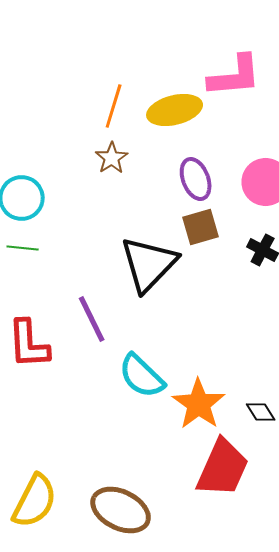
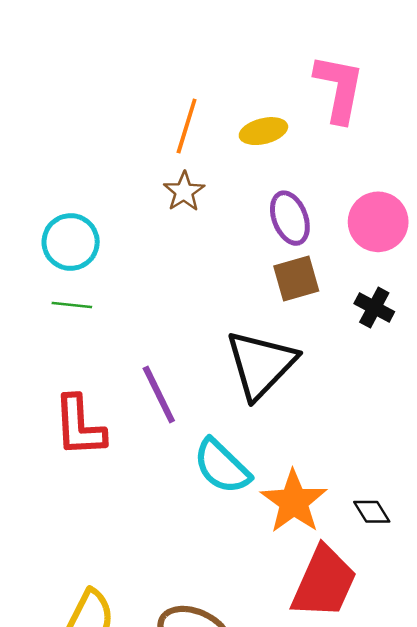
pink L-shape: (235, 76) -> (339, 88), turned -74
yellow ellipse: (175, 110) -> (263, 131), size x0.7
black triangle: (149, 264) -> (261, 364), moved

